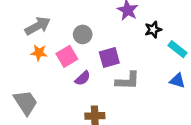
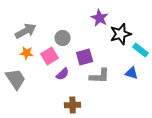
black star: (153, 30) -> (121, 34), size x1.5
blue triangle: (177, 81) -> (132, 73), moved
gray trapezoid: (26, 103) -> (16, 79), moved

